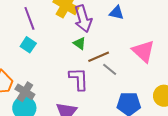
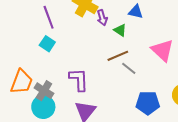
purple arrow: (83, 19) -> (102, 18), size x0.6
green triangle: (80, 43) -> (120, 30), moved
purple L-shape: (79, 79) -> (79, 80), moved

